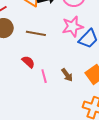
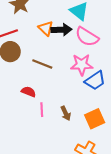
red semicircle: (28, 62) -> (29, 92), turned -32

